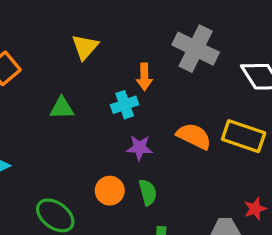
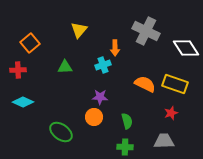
purple star: (139, 148) -> (100, 97), moved
green semicircle: (148, 192) -> (127, 121), moved
red star: (255, 209) -> (171, 113), moved

